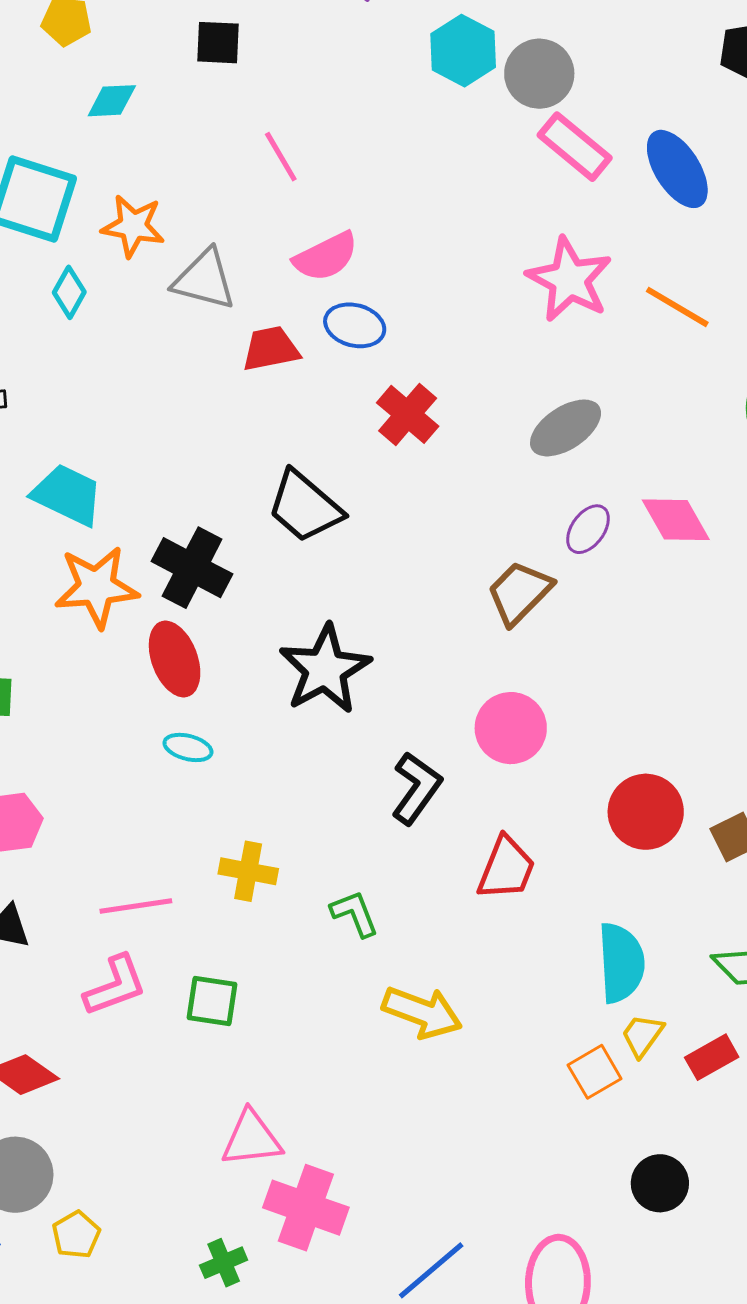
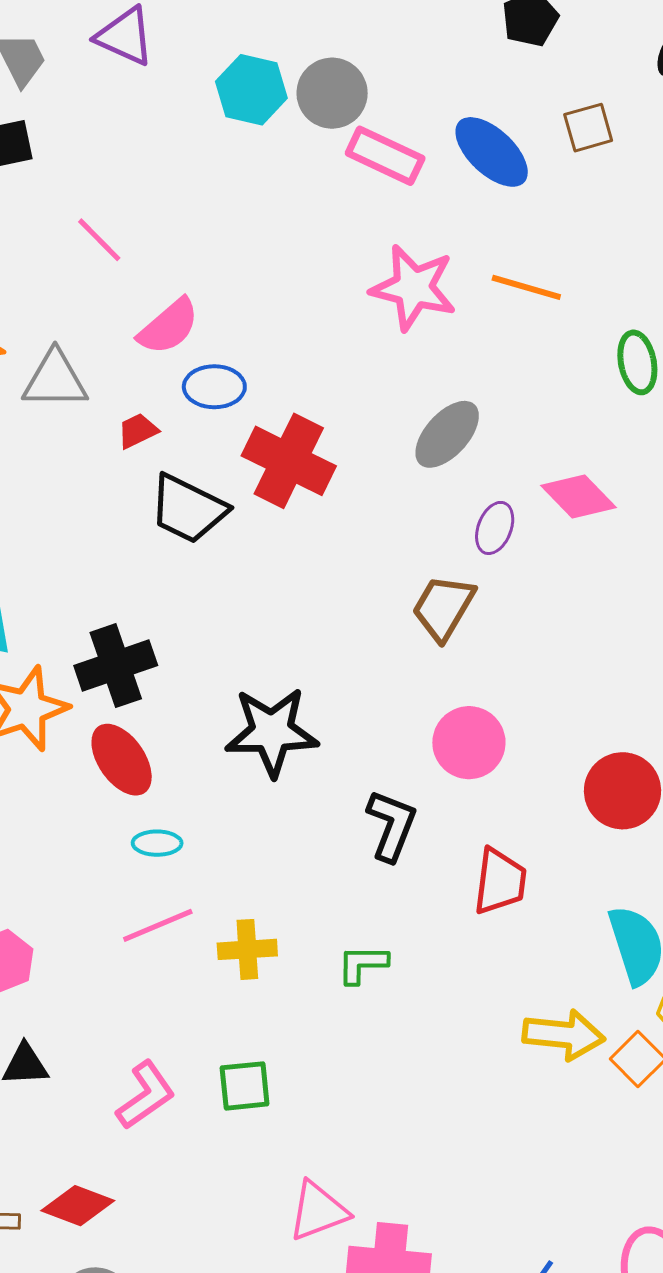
red trapezoid: (271, 349) -> (138, 431), size x0.7
red cross: (408, 414) -> (289, 461), size x1.4
black trapezoid: (305, 507) -> (188, 509), moved
black cross: (192, 568) -> (116, 666), turned -32
black star: (325, 669) -> (272, 732), turned -30
pink line: (136, 906) -> (158, 925), moved
green L-shape: (355, 914) -> (362, 964), turned -54
yellow arrow: (422, 1012) -> (564, 1035), moved

